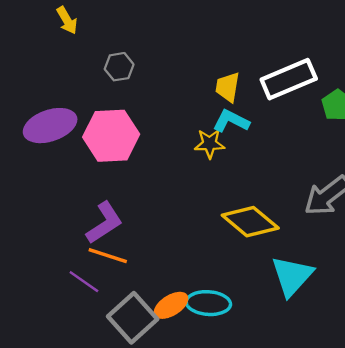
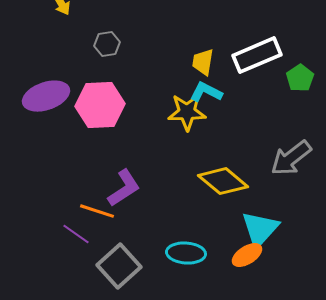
yellow star: (210, 144) -> (187, 112), size x1.4
purple L-shape: (104, 223) -> (124, 188), moved
orange ellipse: (171, 305) -> (247, 255), moved

